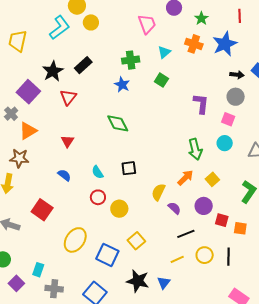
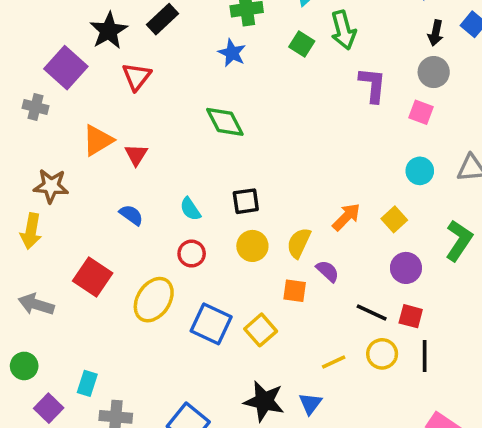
black arrow: (237, 75) -> (436, 33), turned 96
gray cross: (11, 114) -> (35, 107), turned -32
orange triangle: (28, 131) -> (98, 140), moved
cyan circle: (225, 143) -> (420, 171), moved
green arrow: (195, 149) -> (343, 30), moved
purple circle: (204, 206) -> (406, 268), moved
yellow circle: (119, 209) -> (252, 246), moved
red square: (222, 220) -> (411, 316), moved
orange square: (240, 228) -> (295, 291), moved
black line: (186, 234) -> (372, 312), moved, turned 48
yellow ellipse: (75, 240) -> (154, 300), moved
blue square: (107, 255) -> (211, 324), moved

